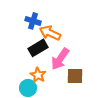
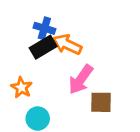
black rectangle: (38, 48) -> (43, 47), moved
orange star: (38, 75) -> (22, 88), moved

